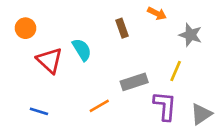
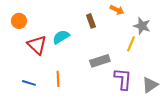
cyan semicircle: (82, 50) -> (61, 37), turned -90
yellow line: (176, 71) -> (131, 44), moved
orange line: (99, 106) -> (58, 79), moved, turned -63

